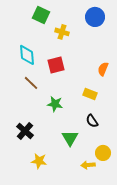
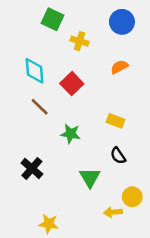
red square: (56, 65) -> (72, 84), turned -30
orange semicircle: (103, 69) -> (119, 67), moved, turned 40
yellow star: (39, 161) -> (49, 224), moved

